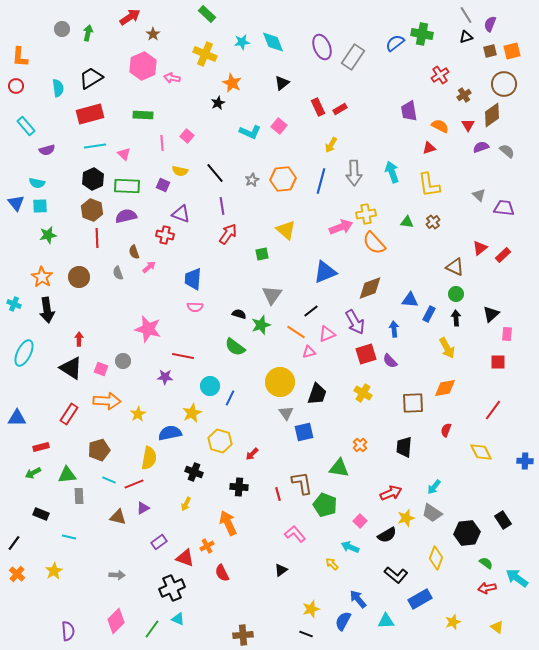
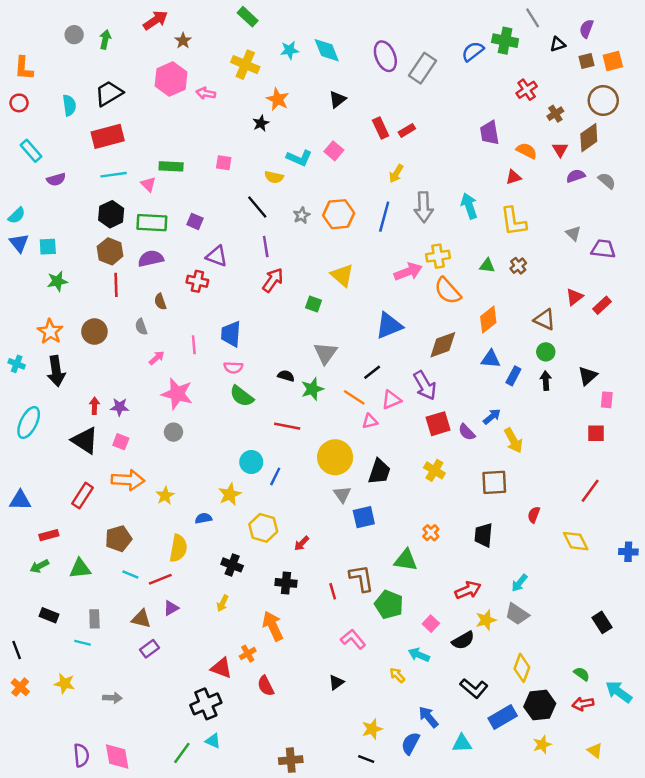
gray line: (466, 15) -> (533, 18), moved
green rectangle: (143, 115) -> (171, 166), moved
pink square: (187, 136) -> (224, 163), turned -32
pink line: (162, 143) -> (194, 345), moved
yellow semicircle: (180, 171) -> (274, 177), moved
cyan semicircle: (37, 183) -> (17, 215), moved, turned -56
green square: (262, 254) -> (314, 304), turned 32
pink arrow: (149, 267) -> (157, 358), moved
blue arrow: (394, 329) -> (492, 417), moved, turned 56
green semicircle: (235, 347) -> (242, 396), moved
yellow arrow: (447, 348) -> (513, 440), moved
red line: (183, 356) -> (287, 426), moved
gray circle: (123, 361) -> (173, 432), moved
purple star: (165, 377) -> (120, 407), moved
orange diamond: (445, 388) -> (488, 320), moved, turned -30
blue semicircle: (170, 433) -> (203, 518), size x0.6
gray rectangle: (79, 496) -> (94, 619), moved
black hexagon: (467, 533) -> (540, 705), moved
purple rectangle: (159, 542) -> (150, 649), moved
black line: (14, 543) -> (17, 650), turned -56
yellow star: (54, 571) -> (65, 683), turned -30
gray arrow: (117, 575) -> (112, 698), moved
pink diamond: (116, 621) -> (117, 757), moved, turned -55

